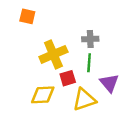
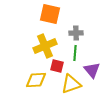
orange square: (27, 16) -> (50, 14), moved, size x1.5
red square: (68, 78) -> (57, 66), turned 32

